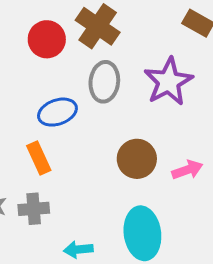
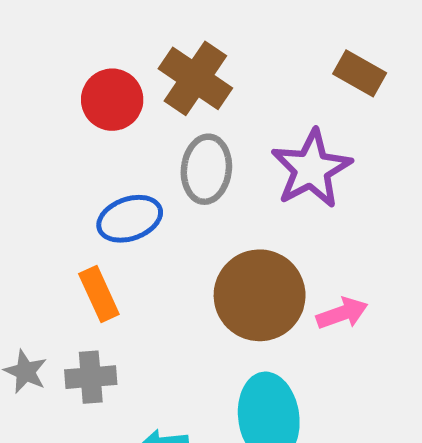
brown circle: (137, 159) -> (260, 295), size x1.4

